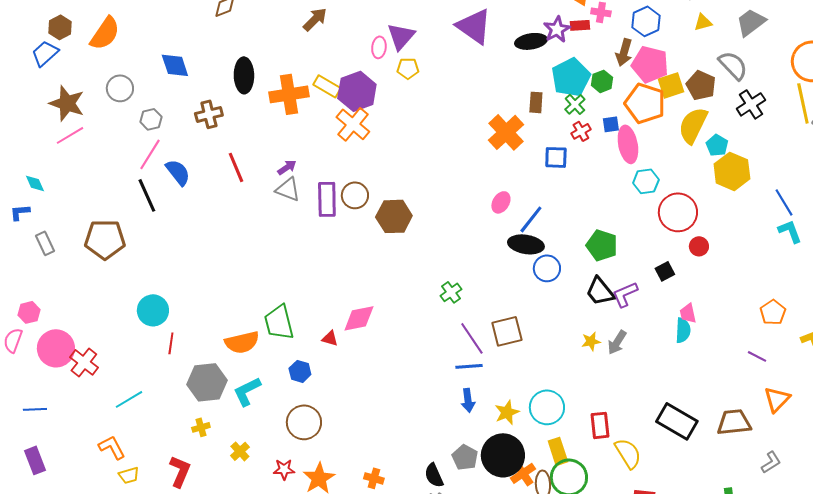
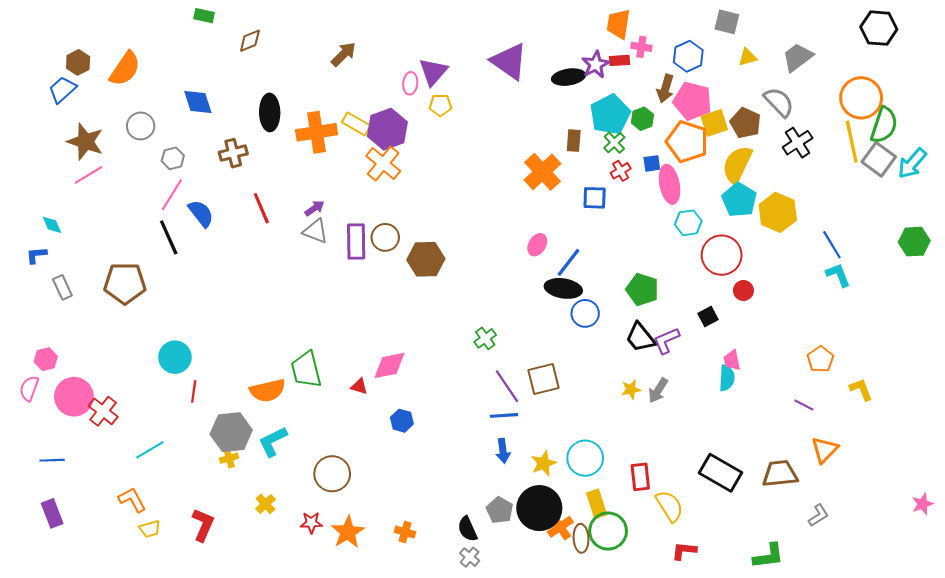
cyan pentagon: (717, 145) -> (739, 200), moved, size x1.5
blue hexagon: (300, 371) -> (402, 421), moved
yellow cross: (201, 427) -> (229, 458), moved

